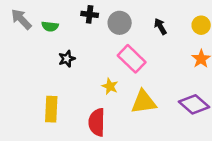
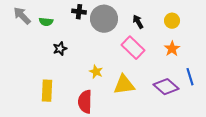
gray circle: (120, 23) -> (104, 19), size x1.4
pink rectangle: (132, 59) -> (133, 48), moved

